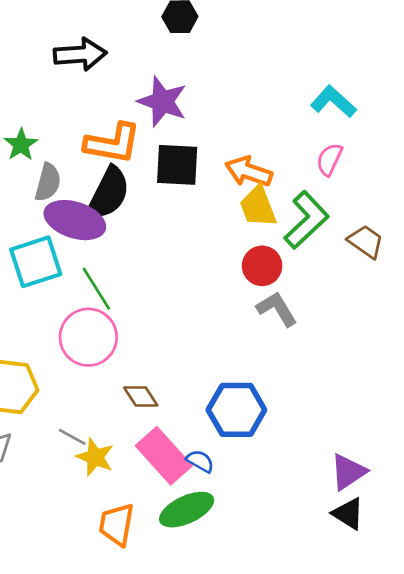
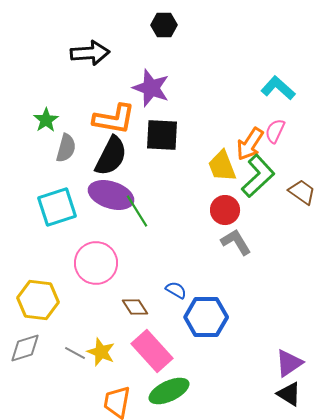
orange arrow: (249, 172) -> (250, 144), moved, turned -76
purple ellipse: (75, 220) -> (111, 195), moved
green line: (96, 289) -> (137, 211), moved
gray line: (72, 437) -> (75, 353), moved
blue semicircle: (200, 461) -> (176, 290), moved

